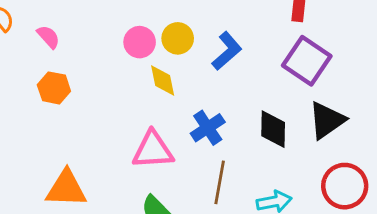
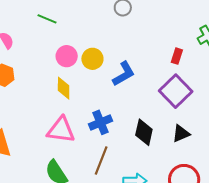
yellow diamond: (163, 80) -> (64, 88), moved
black triangle: (327, 120) -> (181, 134), size x0.7

